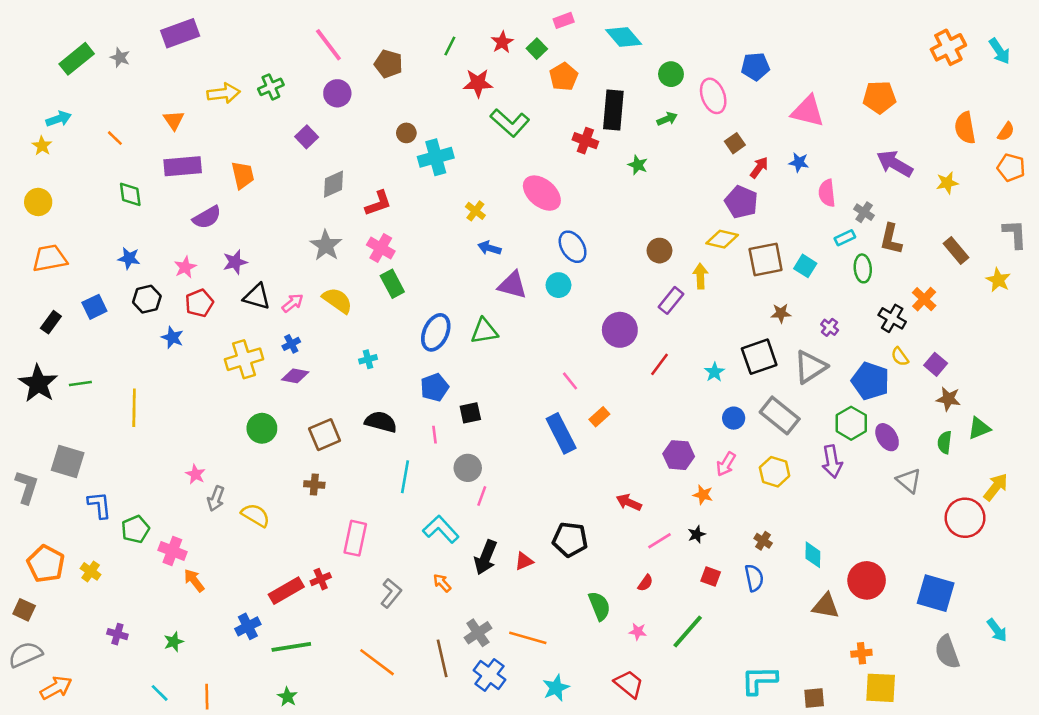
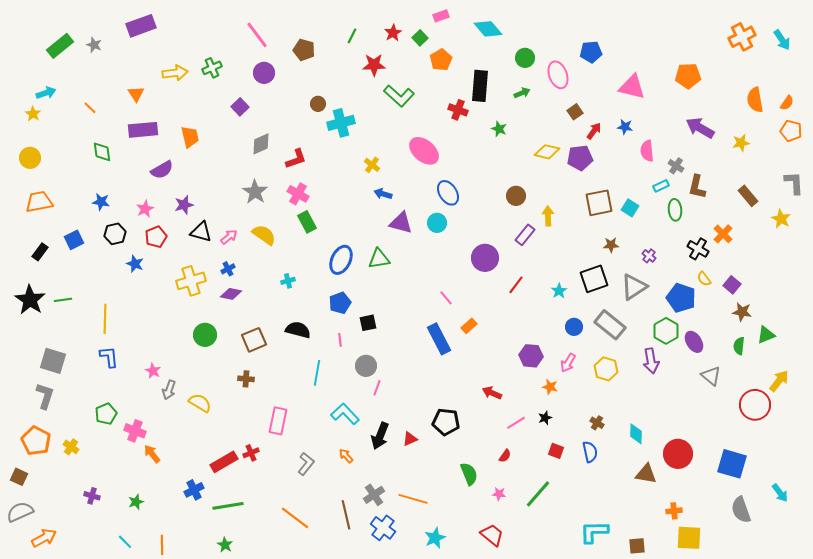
purple pentagon: (741, 202) -> (580, 158), turned -30
yellow diamond: (722, 239) -> (547, 152), moved
gray L-shape: (27, 487) -> (45, 396), moved
blue L-shape: (100, 505) -> (109, 357), moved

